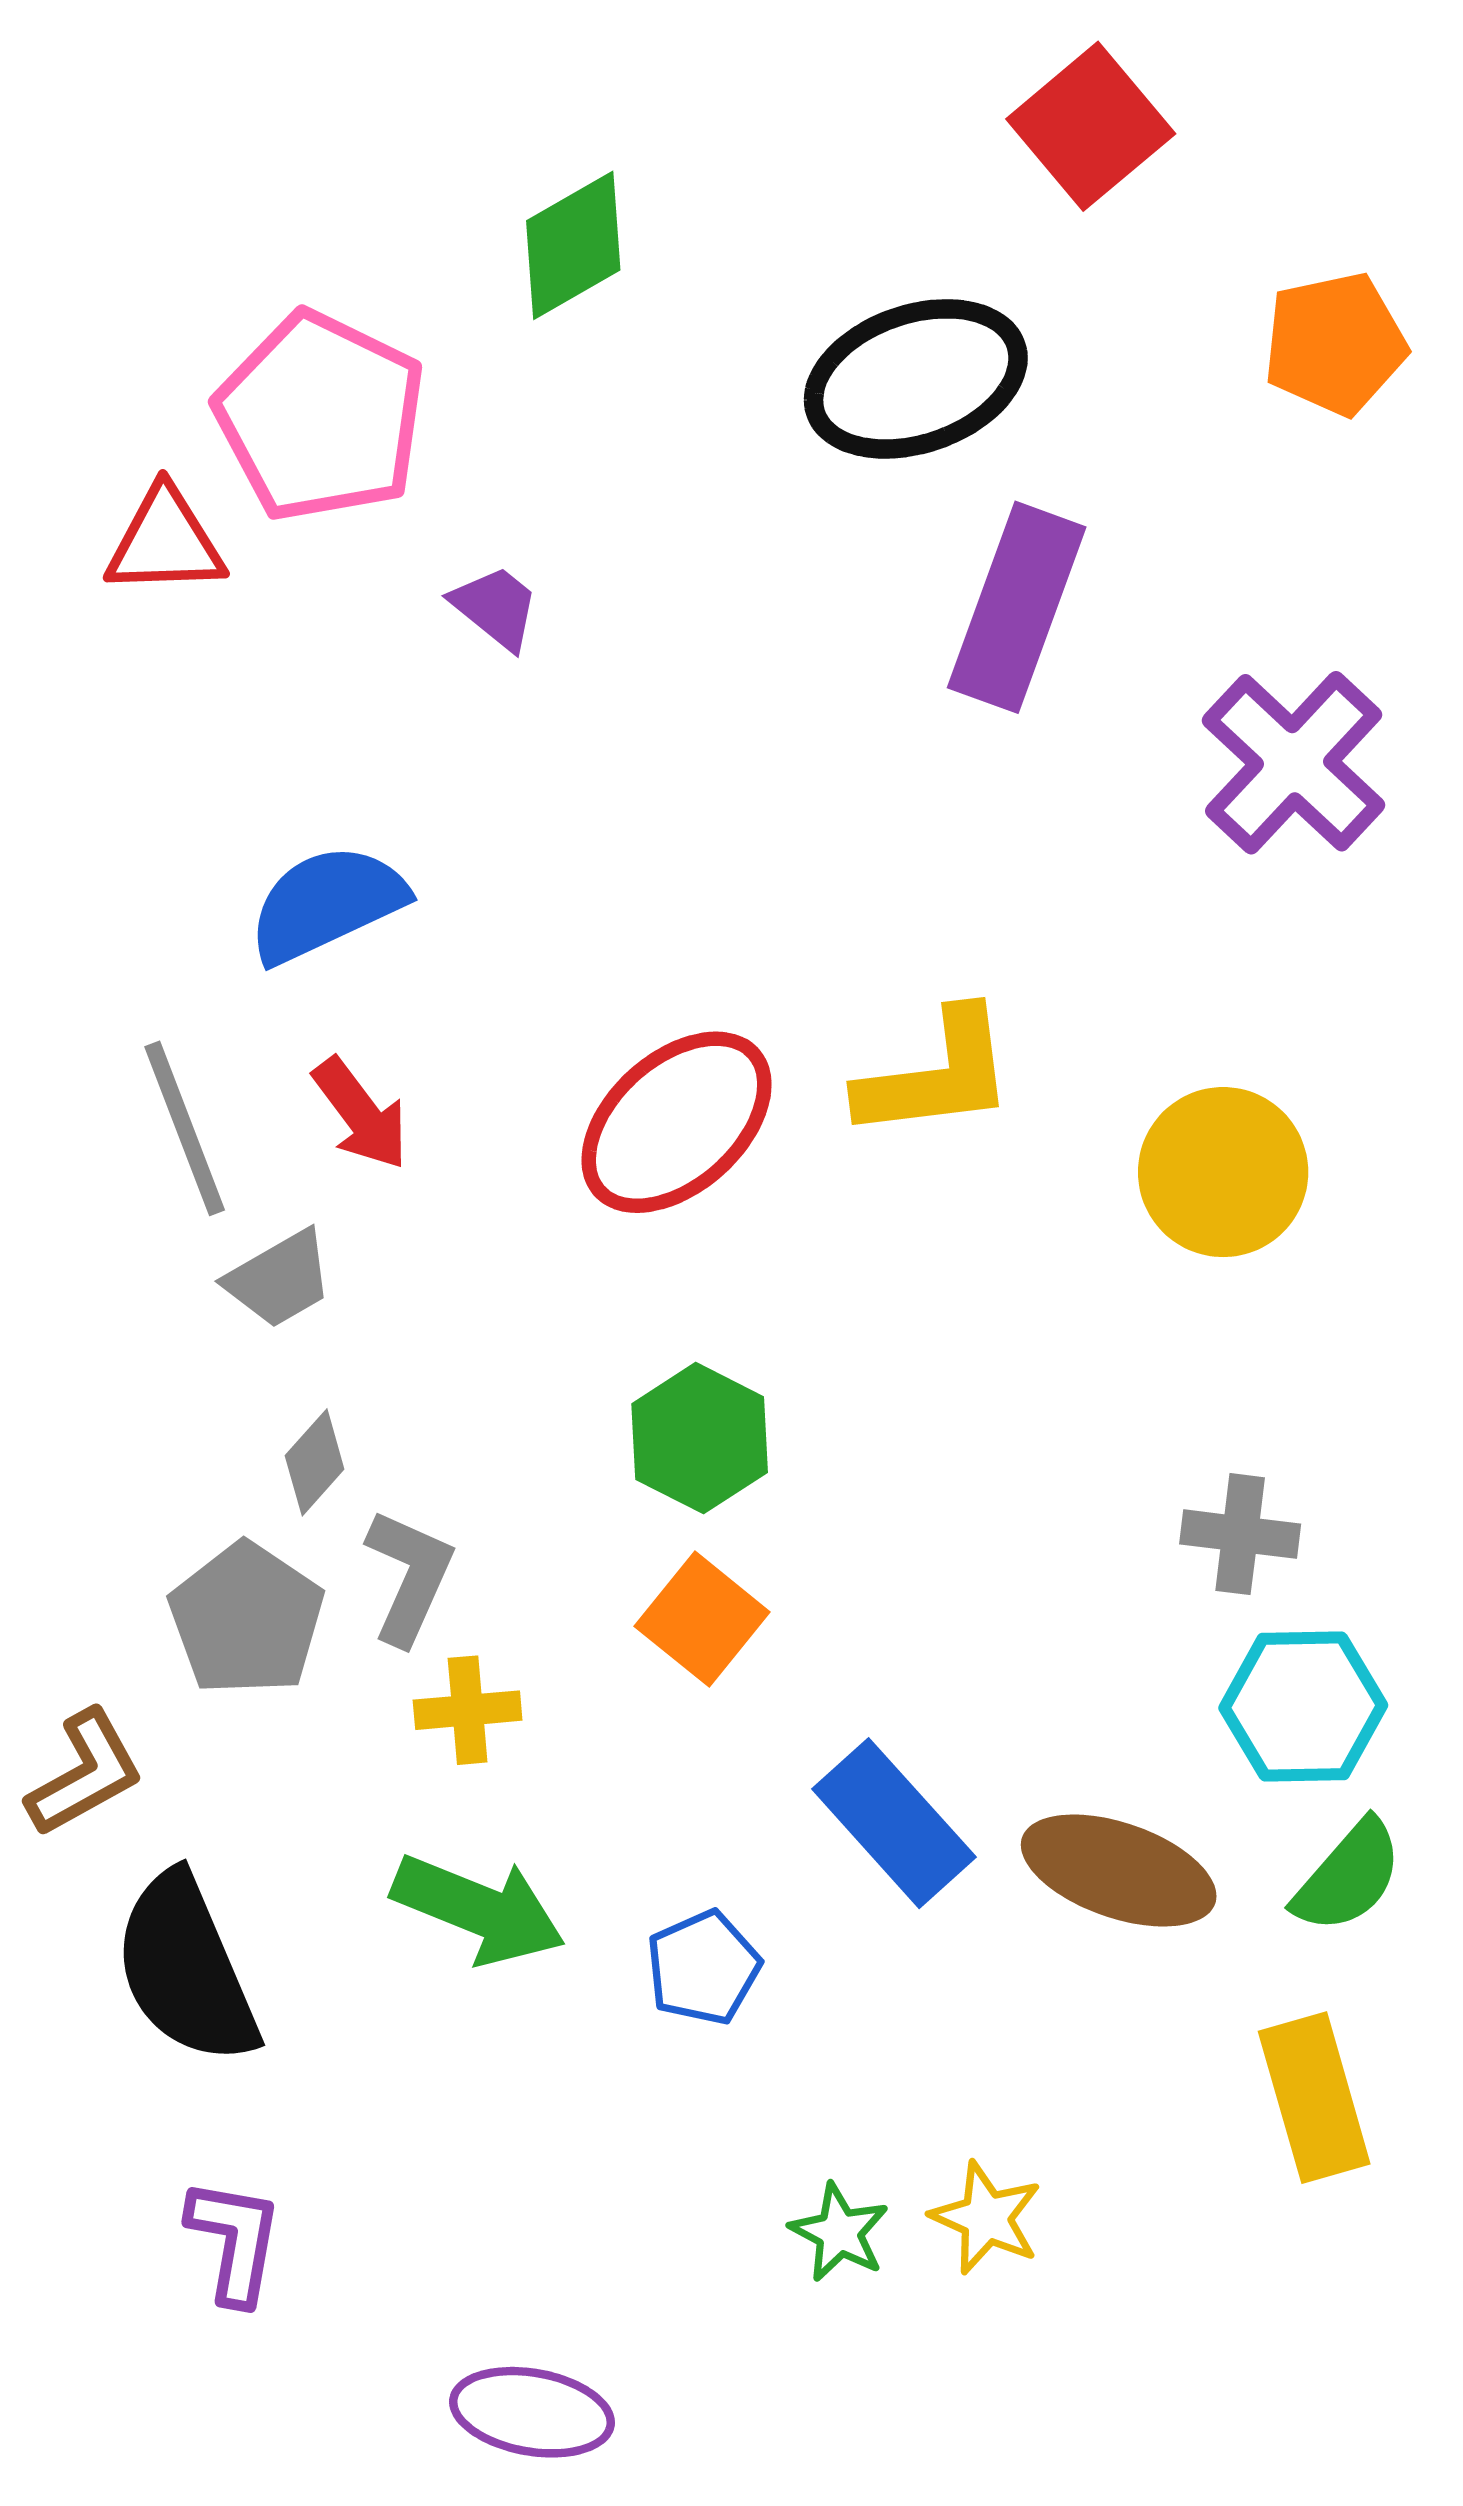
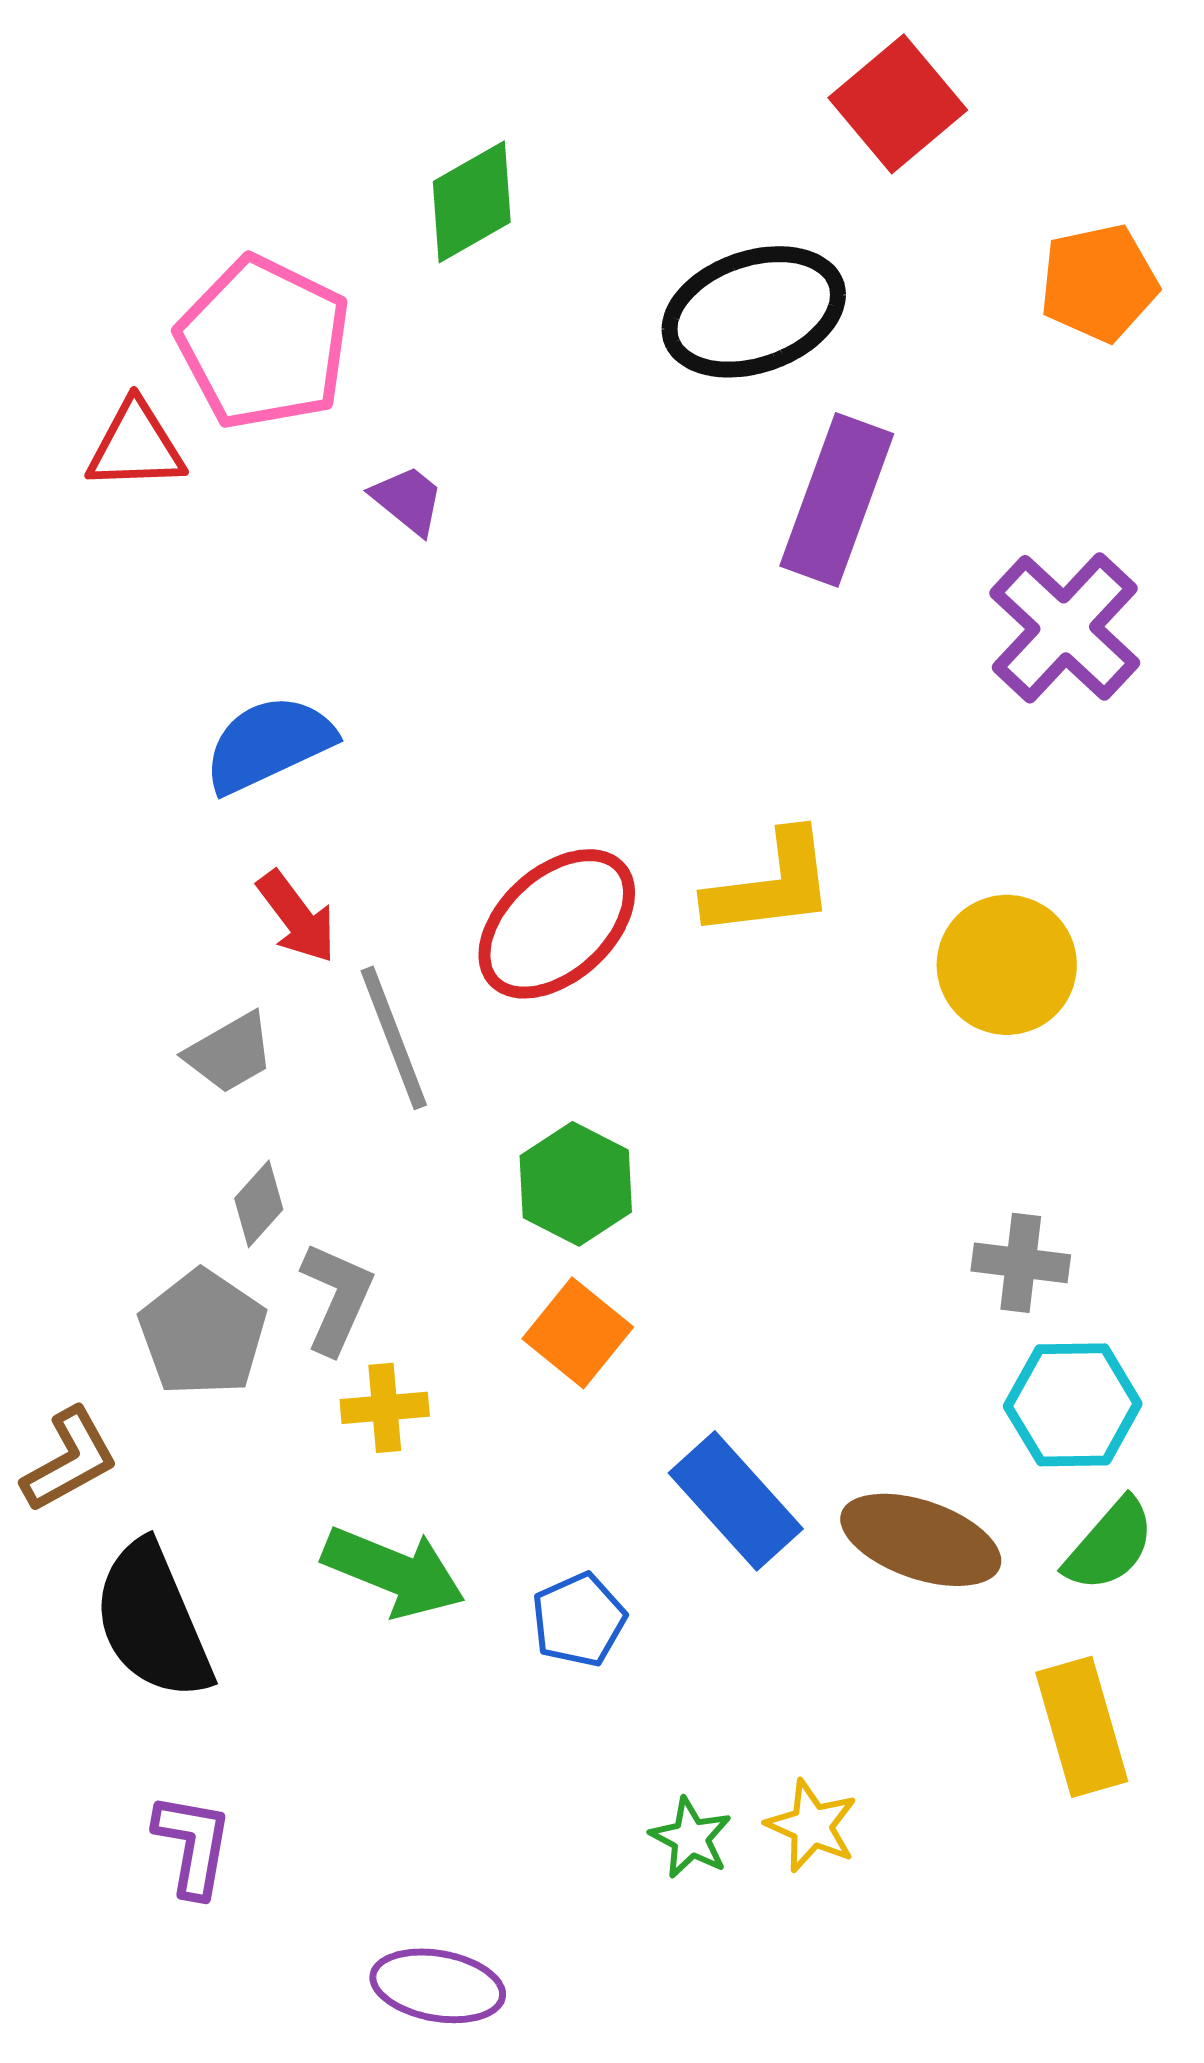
gray line: (185, 1128) -> (394, 1038), moved

